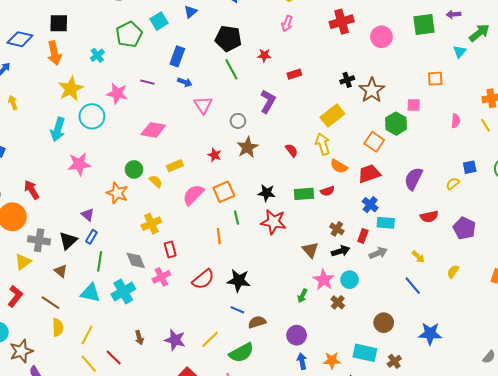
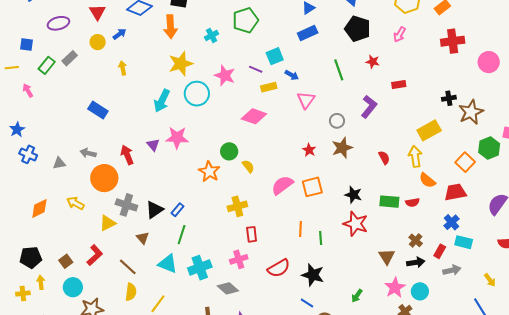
cyan square: (159, 21) -> (275, 56), moved
black pentagon: (228, 39) -> (358, 29), moved
blue rectangle: (177, 56) -> (308, 33), moved, turned 36
yellow rectangle: (175, 166) -> (269, 87), moved
purple triangle: (88, 215) -> (153, 145), moved
green line: (236, 218) -> (321, 238), moved
gray diamond: (136, 260) -> (228, 288), moved, turned -35
green arrow: (302, 296) -> (357, 296), moved

